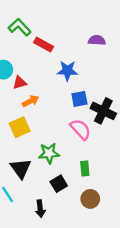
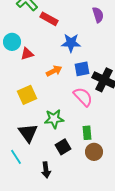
purple semicircle: (97, 40) -> (98, 15), turned 70
orange arrow: (30, 101) -> (54, 71), moved
brown circle: (90, 199) -> (94, 152), moved

